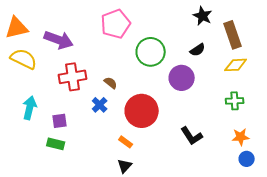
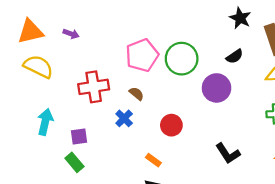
pink pentagon: (116, 24) -> (142, 55), moved
purple arrow: (59, 40) -> (71, 34), moved, size x0.5
red circle: (142, 111) -> (171, 125), size x0.6
green rectangle: (56, 144) -> (74, 162), turned 36

